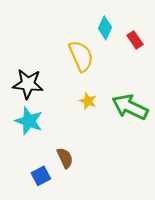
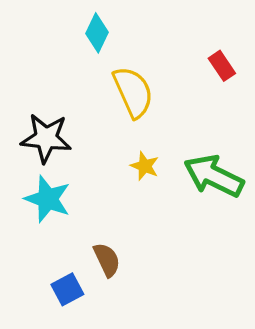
cyan diamond: (105, 28) -> (97, 33), moved

